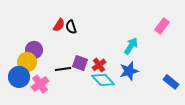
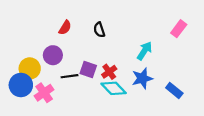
black semicircle: (71, 27) -> (99, 30), moved
purple circle: (34, 50) -> (53, 55), moved
blue rectangle: (171, 82) -> (174, 91), moved

